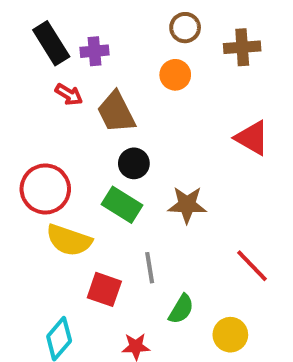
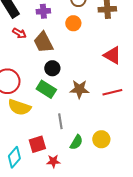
purple cross: (95, 51) -> (43, 11), moved
red line: (252, 266) -> (112, 92), moved, turned -60
red square: (104, 289) -> (37, 144), moved, turned -36
yellow circle: (230, 335) -> (101, 139), moved

